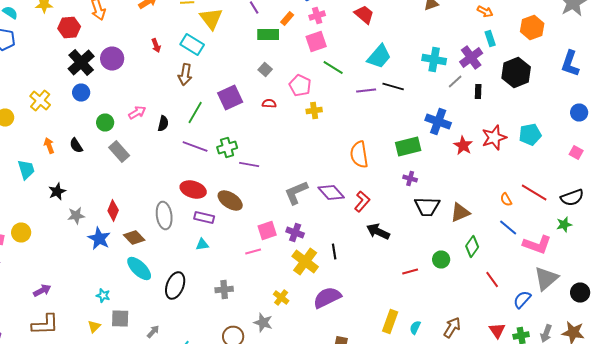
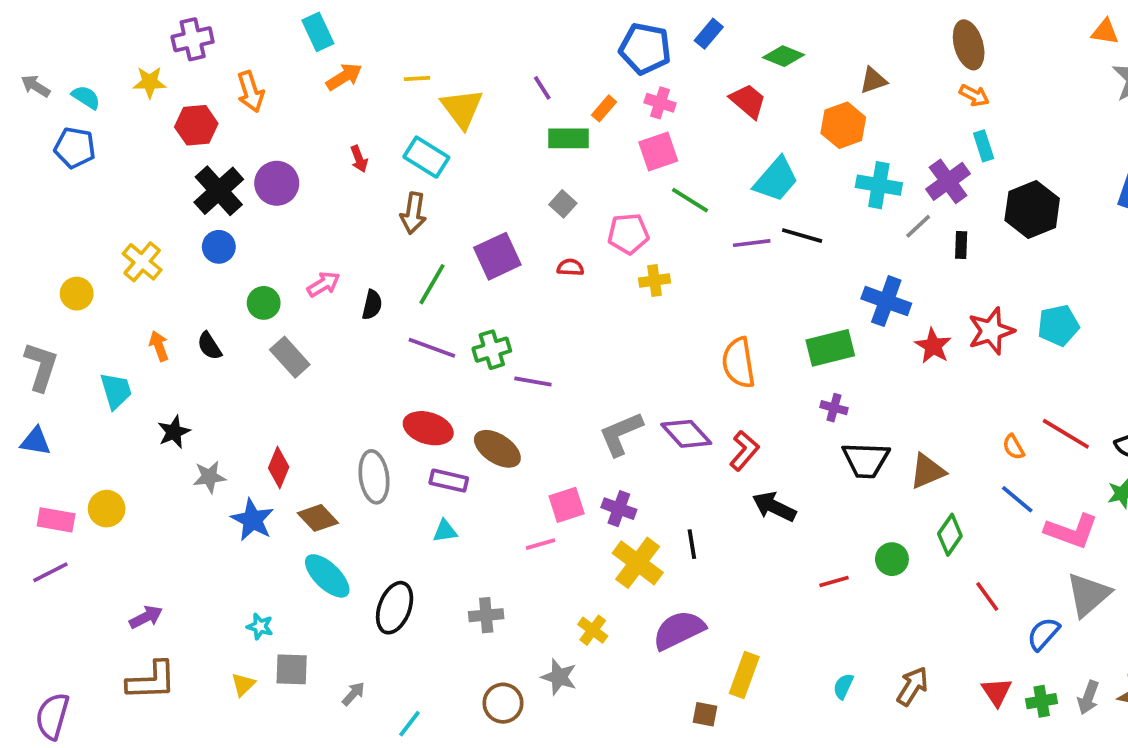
pink cross: (317, 16) -> (660, 103), turned 35
orange hexagon: (532, 28) -> (843, 125), moved
pink pentagon: (300, 86) -> (628, 234), turned -30
yellow rectangle: (390, 322) -> (744, 675), moved

